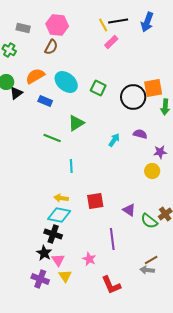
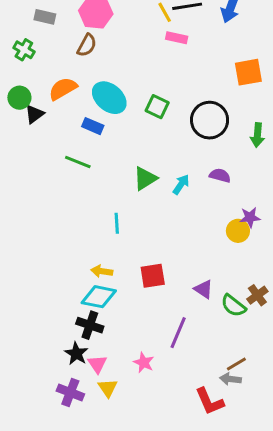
pink rectangle: (111, 42) -> (177, 38), turned 56
orange square: (153, 88) -> (248, 72), moved
blue rectangle: (45, 101) -> (93, 126), moved
green triangle: (76, 123) -> (145, 178), moved
green line: (52, 138) -> (78, 162), moved
purple star: (160, 152) -> (250, 217), moved
purple line: (112, 239) -> (178, 333), turned 30
red L-shape: (111, 285) -> (210, 401), moved

